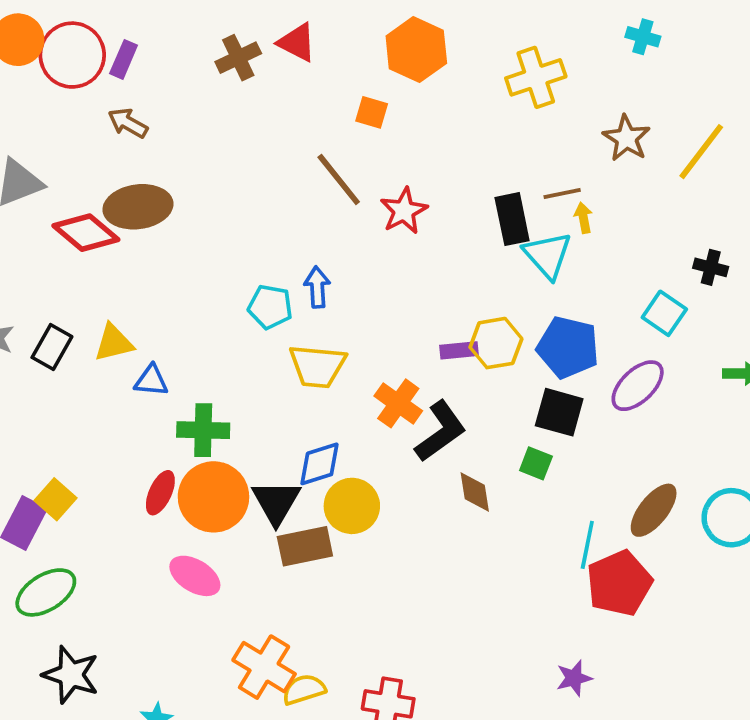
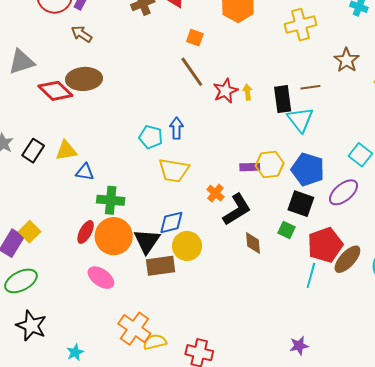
orange square: (372, 112) -> (195, 38), moved
yellow arrow: (583, 218) -> (247, 92), moved
orange cross: (398, 403) -> (215, 193), size x0.7
red pentagon: (619, 583) -> (325, 245), moved

